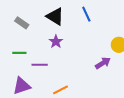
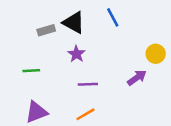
gray rectangle: (22, 23) -> (46, 30), moved, turned -48
purple line: (40, 65) -> (88, 84), moved

